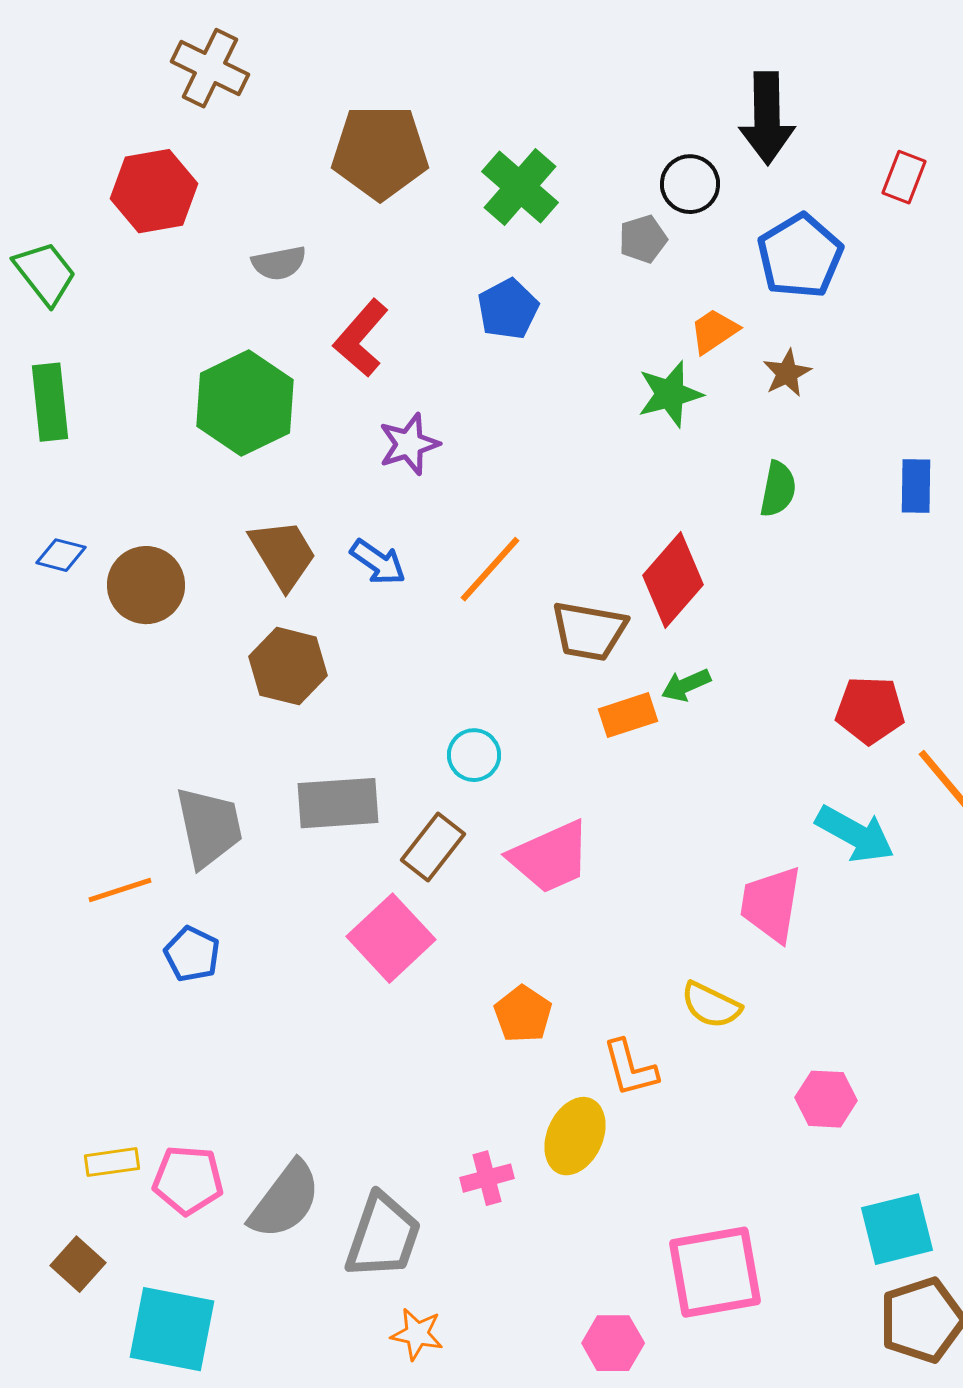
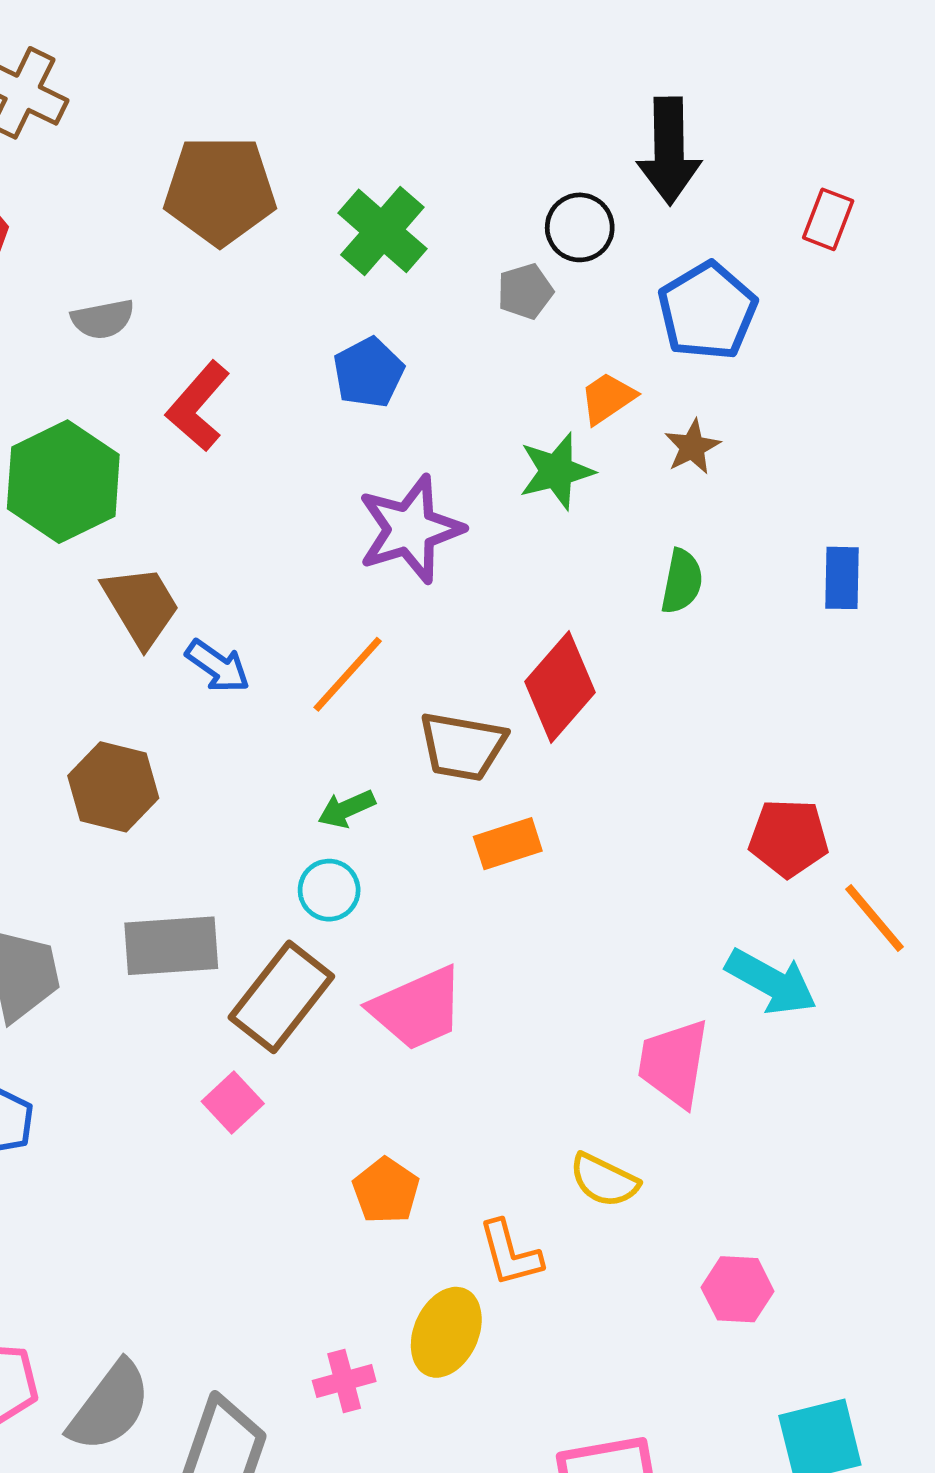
purple star: (409, 444) -> (410, 529), moved, size x1.5
brown trapezoid: (283, 554) -> (141, 606), moved
green arrow: (686, 685) -> (346, 809), moved
brown rectangle: (433, 847) -> (281, 997), size x1.4
pink square: (391, 938) -> (233, 1102), size x0.6

